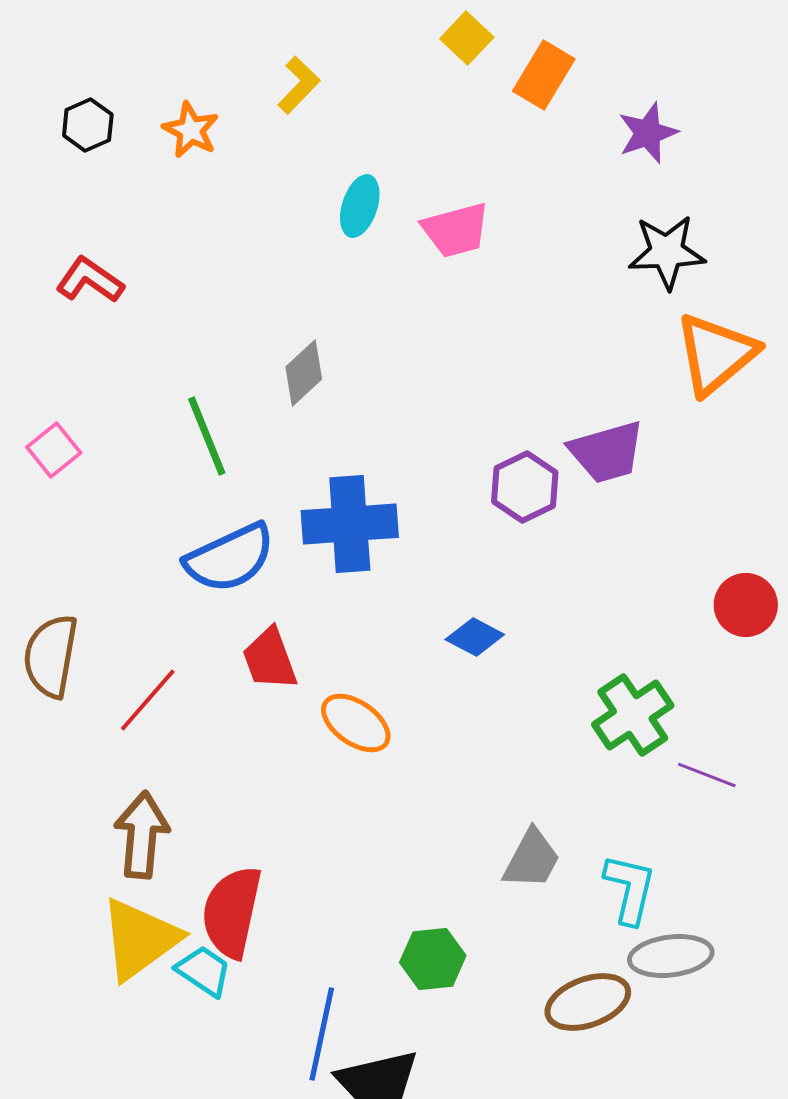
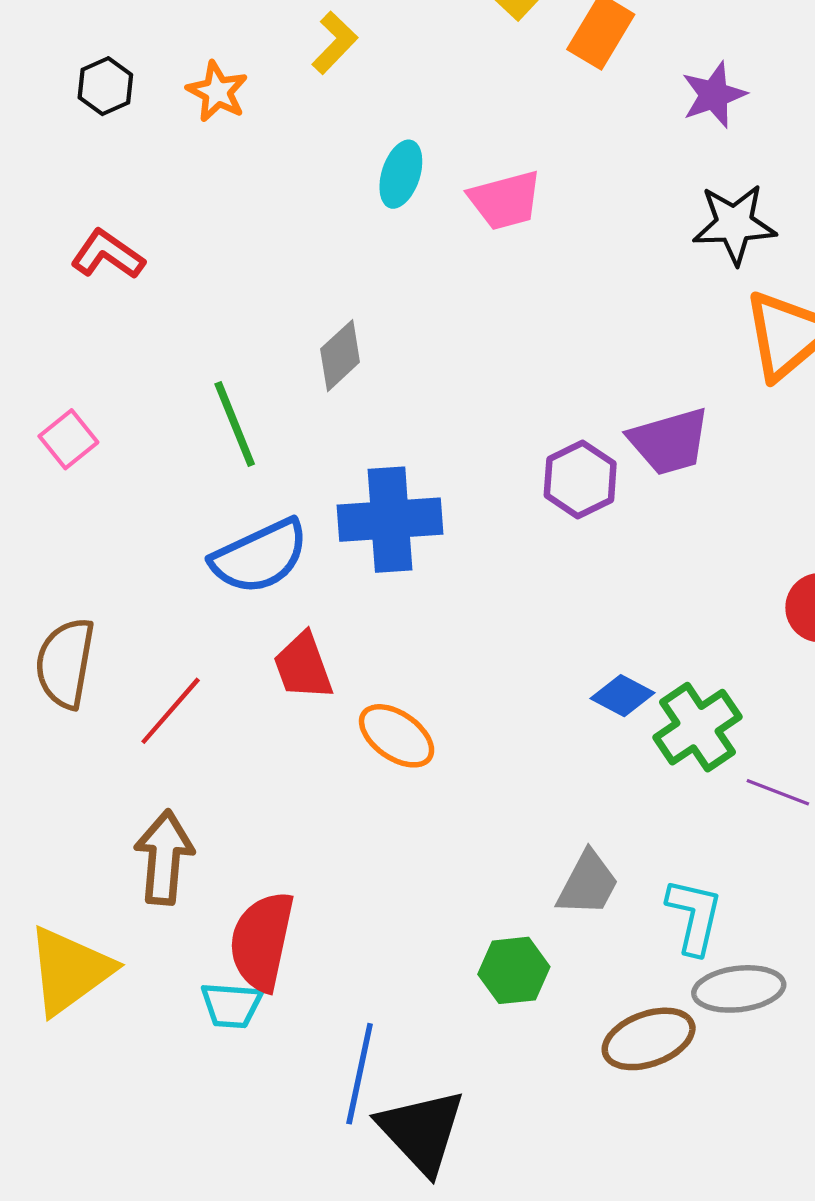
blue diamond: (475, 637) -> (623, 696), moved
yellow triangle: (140, 939) -> (70, 970), moved
green hexagon: (433, 959) -> (514, 970), moved
cyan trapezoid: (204, 971) -> (231, 1005), turned 150

